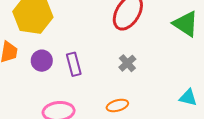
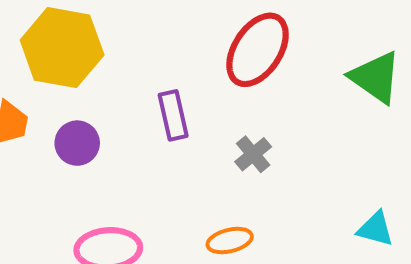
purple rectangle: (74, 64) -> (173, 115), moved

